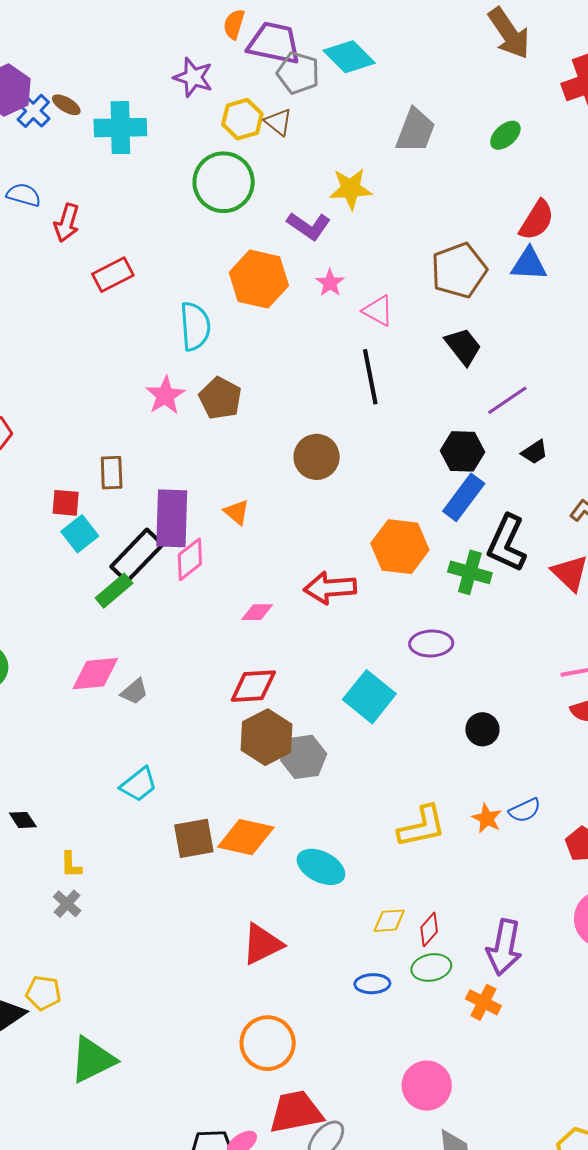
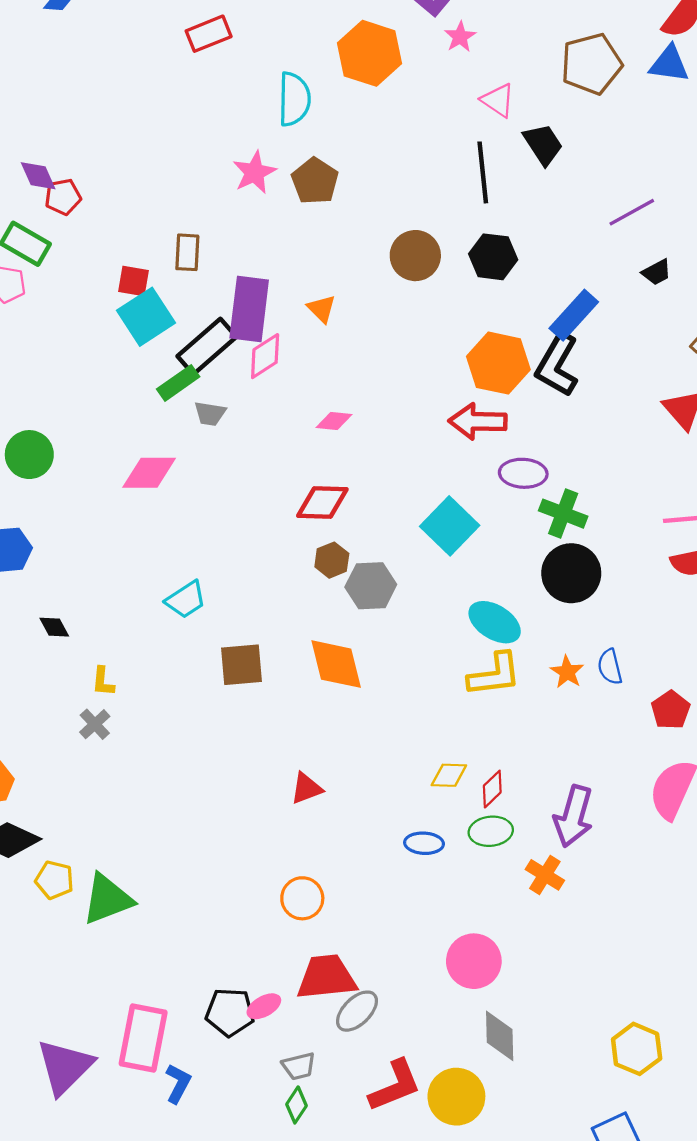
pink star: (330, 283) -> (460, 37), moved
black trapezoid: (463, 346) -> (543, 144), moved
black hexagon: (463, 451) -> (493, 257), moved
cyan square: (80, 534) -> (146, 317), size x1.4
black L-shape: (507, 543) -> (557, 365), moved
green cross: (470, 572) -> (563, 514), moved
red arrow: (330, 588) -> (478, 421), moved
gray trapezoid: (134, 692) -> (210, 414), moved, turned 44
black circle: (482, 729) -> (571, 573), size x1.6
brown hexagon: (267, 737) -> (332, 560), size x0.6
blue semicircle: (525, 810) -> (610, 667), turned 96
orange diamond: (246, 837) -> (336, 664), moved, turned 58
cyan ellipse: (321, 867) -> (495, 622), moved
red triangle: (262, 944) -> (306, 788), size x0.7
yellow pentagon: (43, 993) -> (54, 880), moved
orange circle: (268, 1043) -> (302, 898), size x0.7

